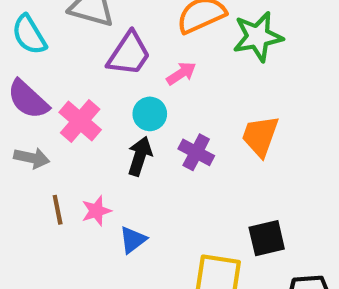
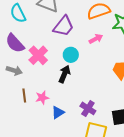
pink arrow: (181, 73) -> (96, 39), moved
purple cross: (196, 152) -> (88, 108), moved

